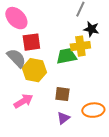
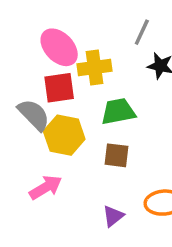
pink ellipse: (16, 18) -> (59, 47), moved
yellow cross: (80, 46) -> (95, 68), moved
brown square: (62, 94) -> (116, 155), moved

